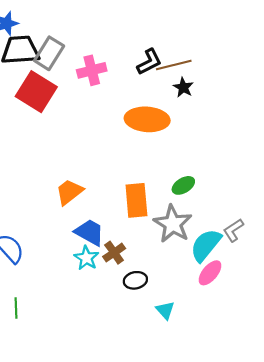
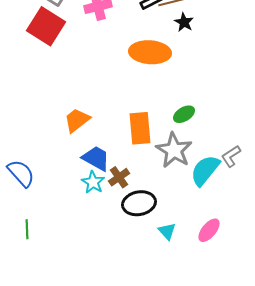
pink ellipse: (210, 273) -> (209, 230), moved
black ellipse: (135, 280) -> (139, 203), size x1.5

